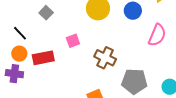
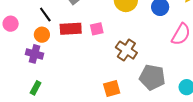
red rectangle: (43, 58) -> (71, 29), moved

